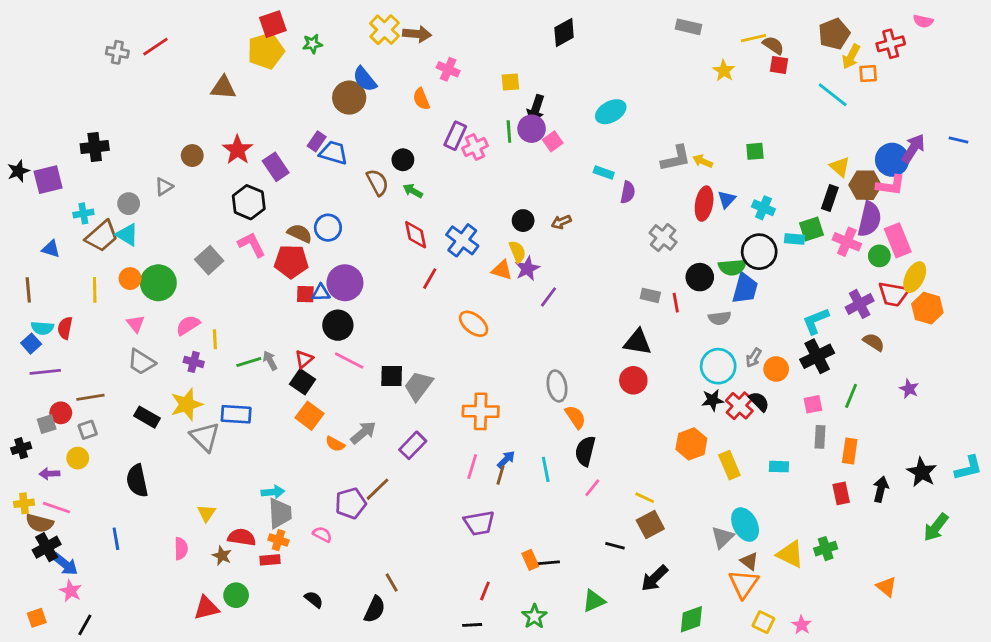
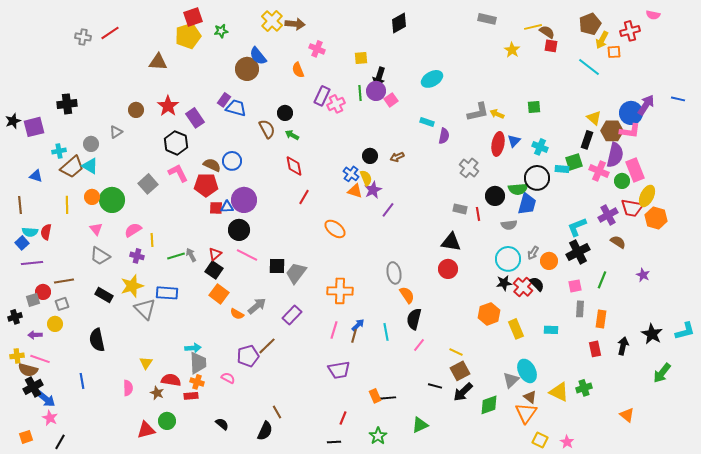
blue cross: (462, 240) -> (351, 174), moved, size x0.7
black arrow: (655, 578) -> (463, 392), moved
green diamond: (691, 619) -> (489, 405), moved

